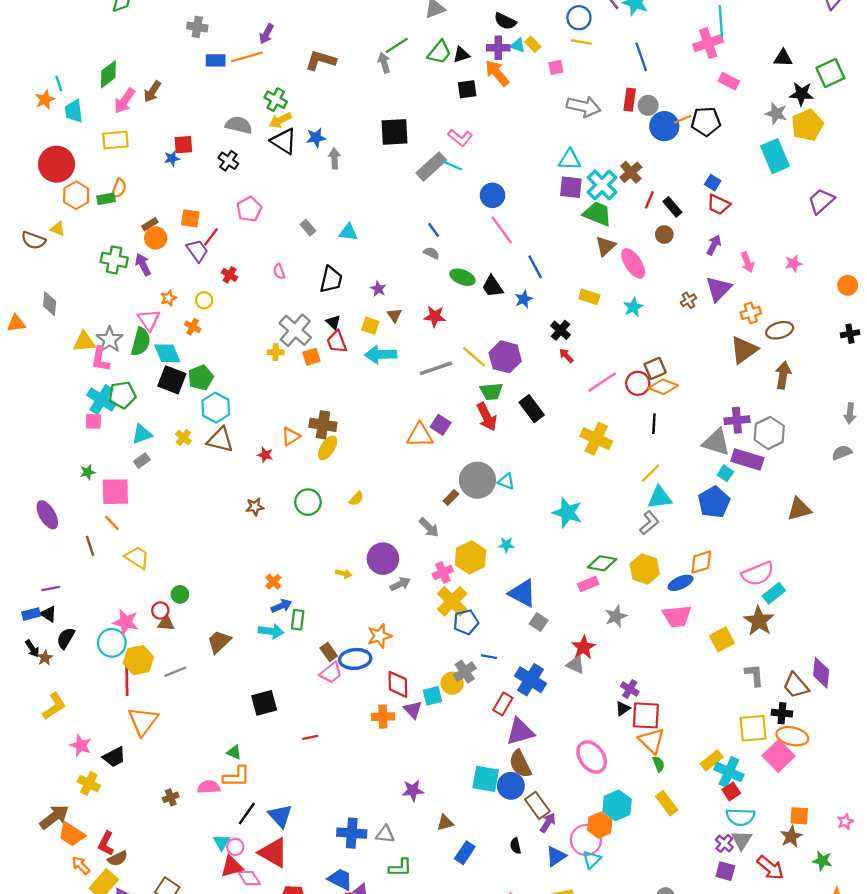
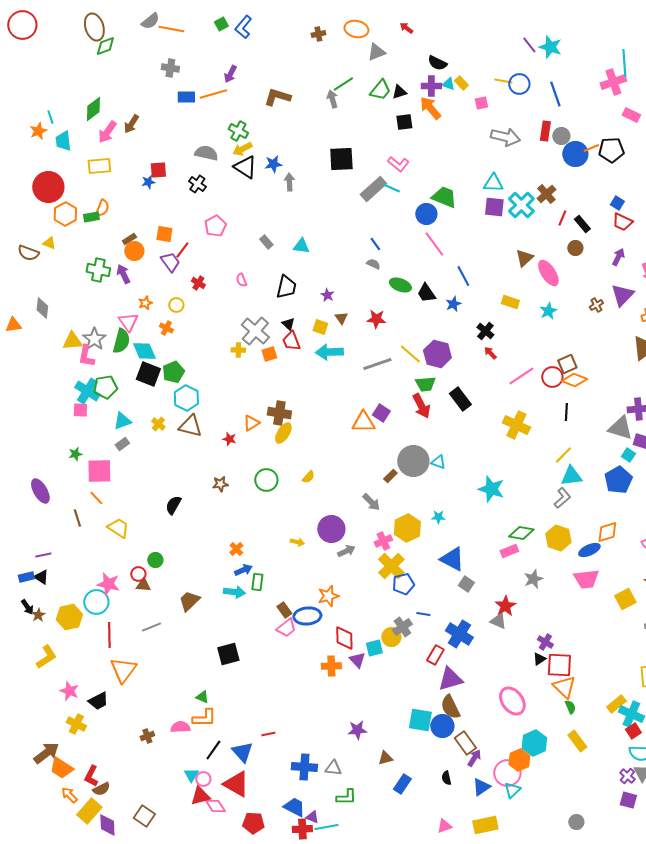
blue circle: (579, 18) -> (519, 84), moved
green trapezoid: (597, 214) -> (444, 197), moved
black semicircle: (66, 638) -> (173, 505), moved
yellow hexagon: (138, 660) -> (69, 617), moved
red line: (310, 737) -> (268, 734), moved

